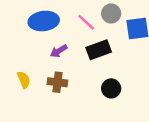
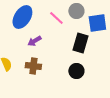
blue ellipse: (44, 21) -> (22, 17), turned -50
black rectangle: (99, 50) -> (80, 43), moved, turned -54

